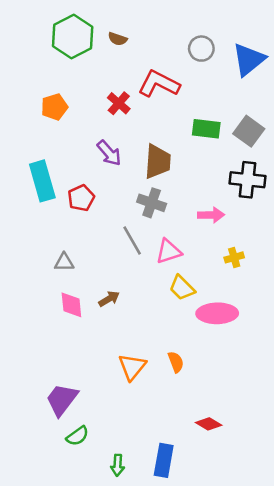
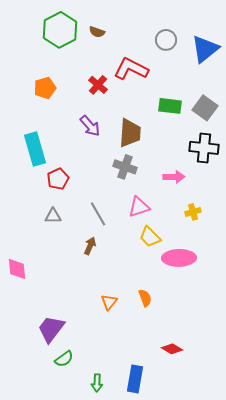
red pentagon: (81, 198) -> (58, 179), moved
gray line: (132, 240) -> (98, 214), moved
brown arrow: (109, 299) -> (90, 246), turned -36
pink diamond: (71, 305) -> (17, 269), moved
orange triangle: (132, 367) -> (109, 302), size x0.7

